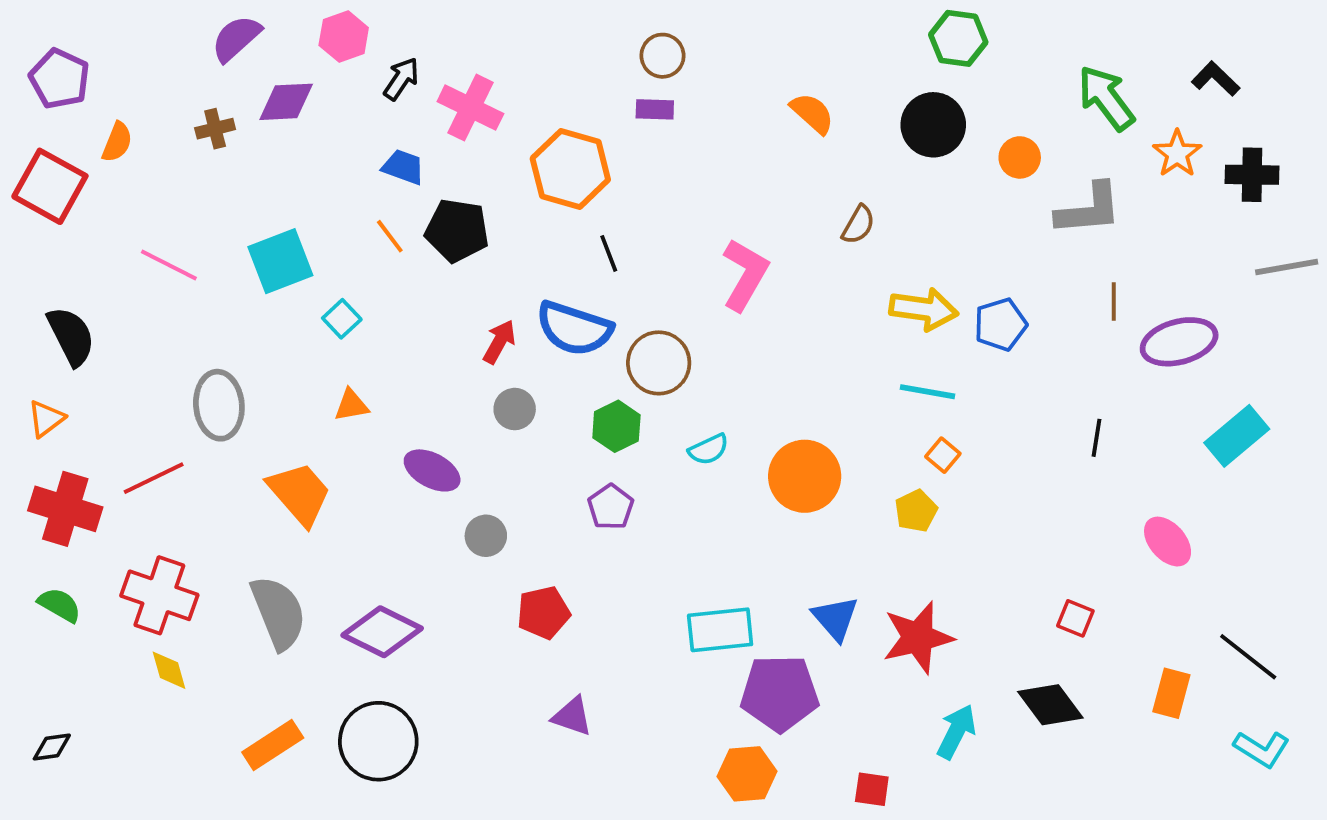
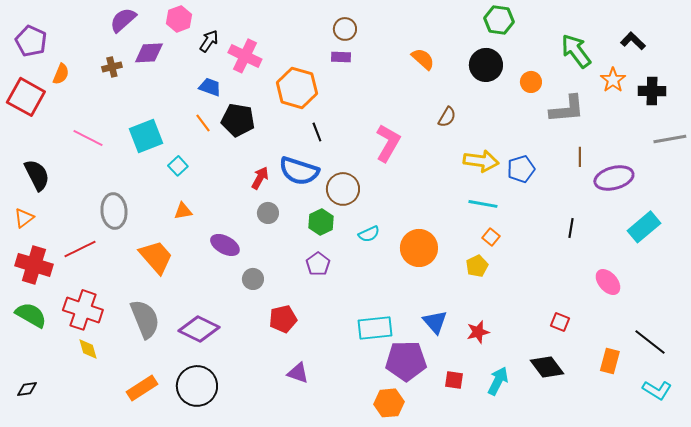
green semicircle: (60, 605) -> (31, 315), size x1.4
red star: (918, 638) -> (478, 332), size x0.6
red square: (872, 789) -> (454, 380), moved

